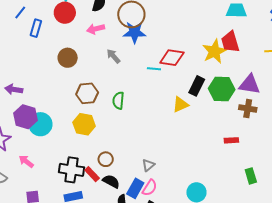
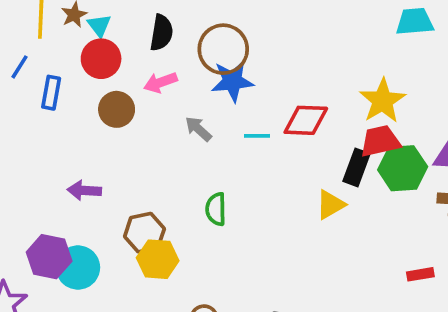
red trapezoid: (230, 42) -> (380, 141), moved, turned 100
brown circle: (68, 58) -> (117, 109), moved
cyan line: (154, 69) -> (257, 136), moved
purple arrow: (14, 89) -> (84, 190), moved
brown hexagon: (87, 93) -> (144, 233), moved
red rectangle: (231, 140) -> (420, 274), moved

